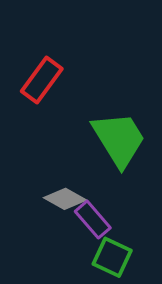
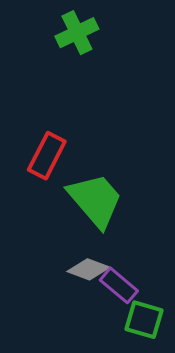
green trapezoid: (119, 139) -> (95, 200), moved

